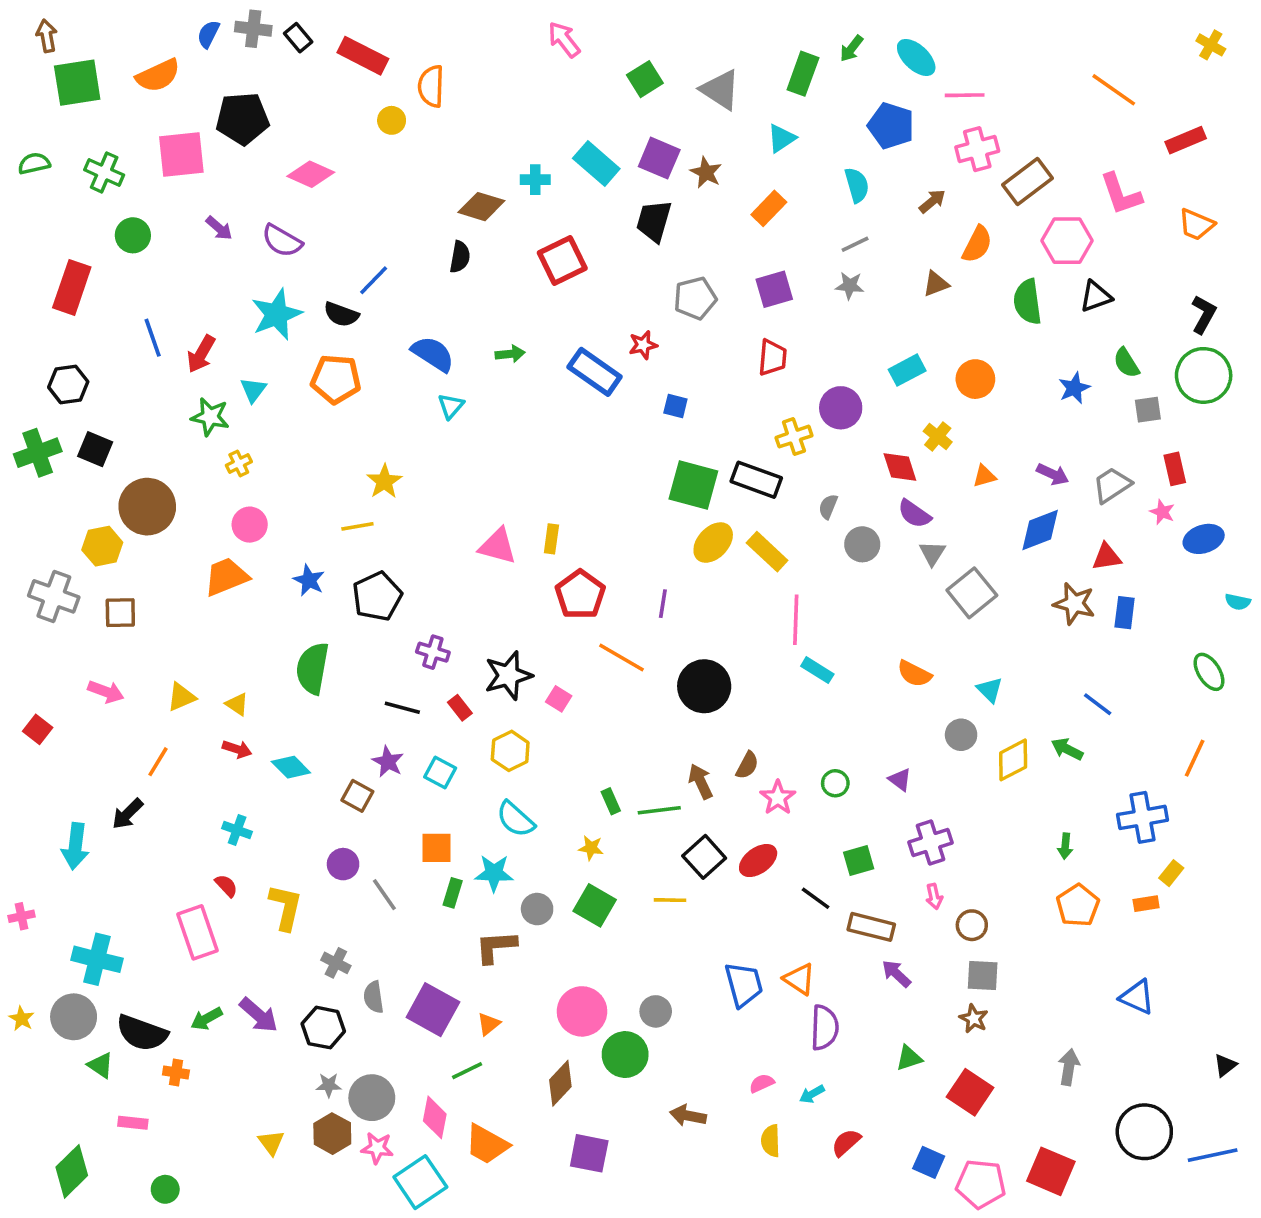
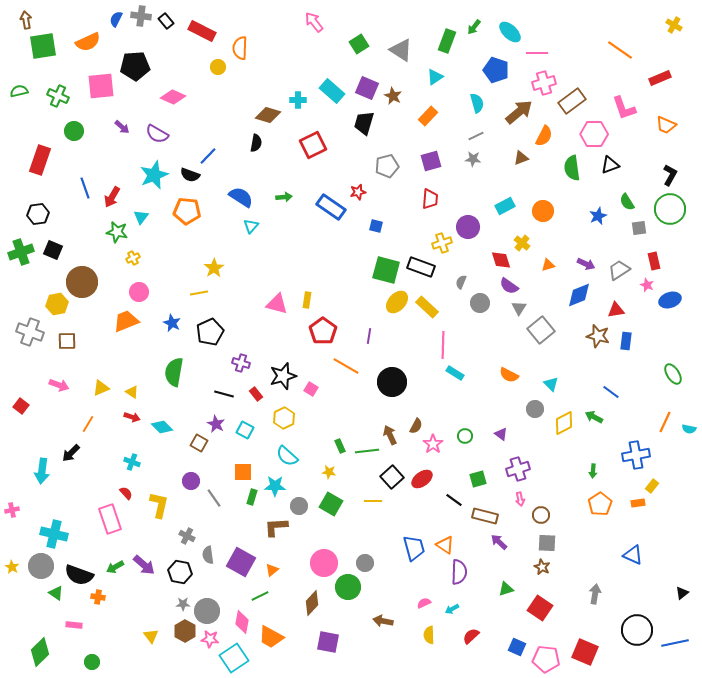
brown arrow: (932, 201) -> (519, 112), size x1.8
cyan semicircle: (1238, 602) -> (689, 429), moved

